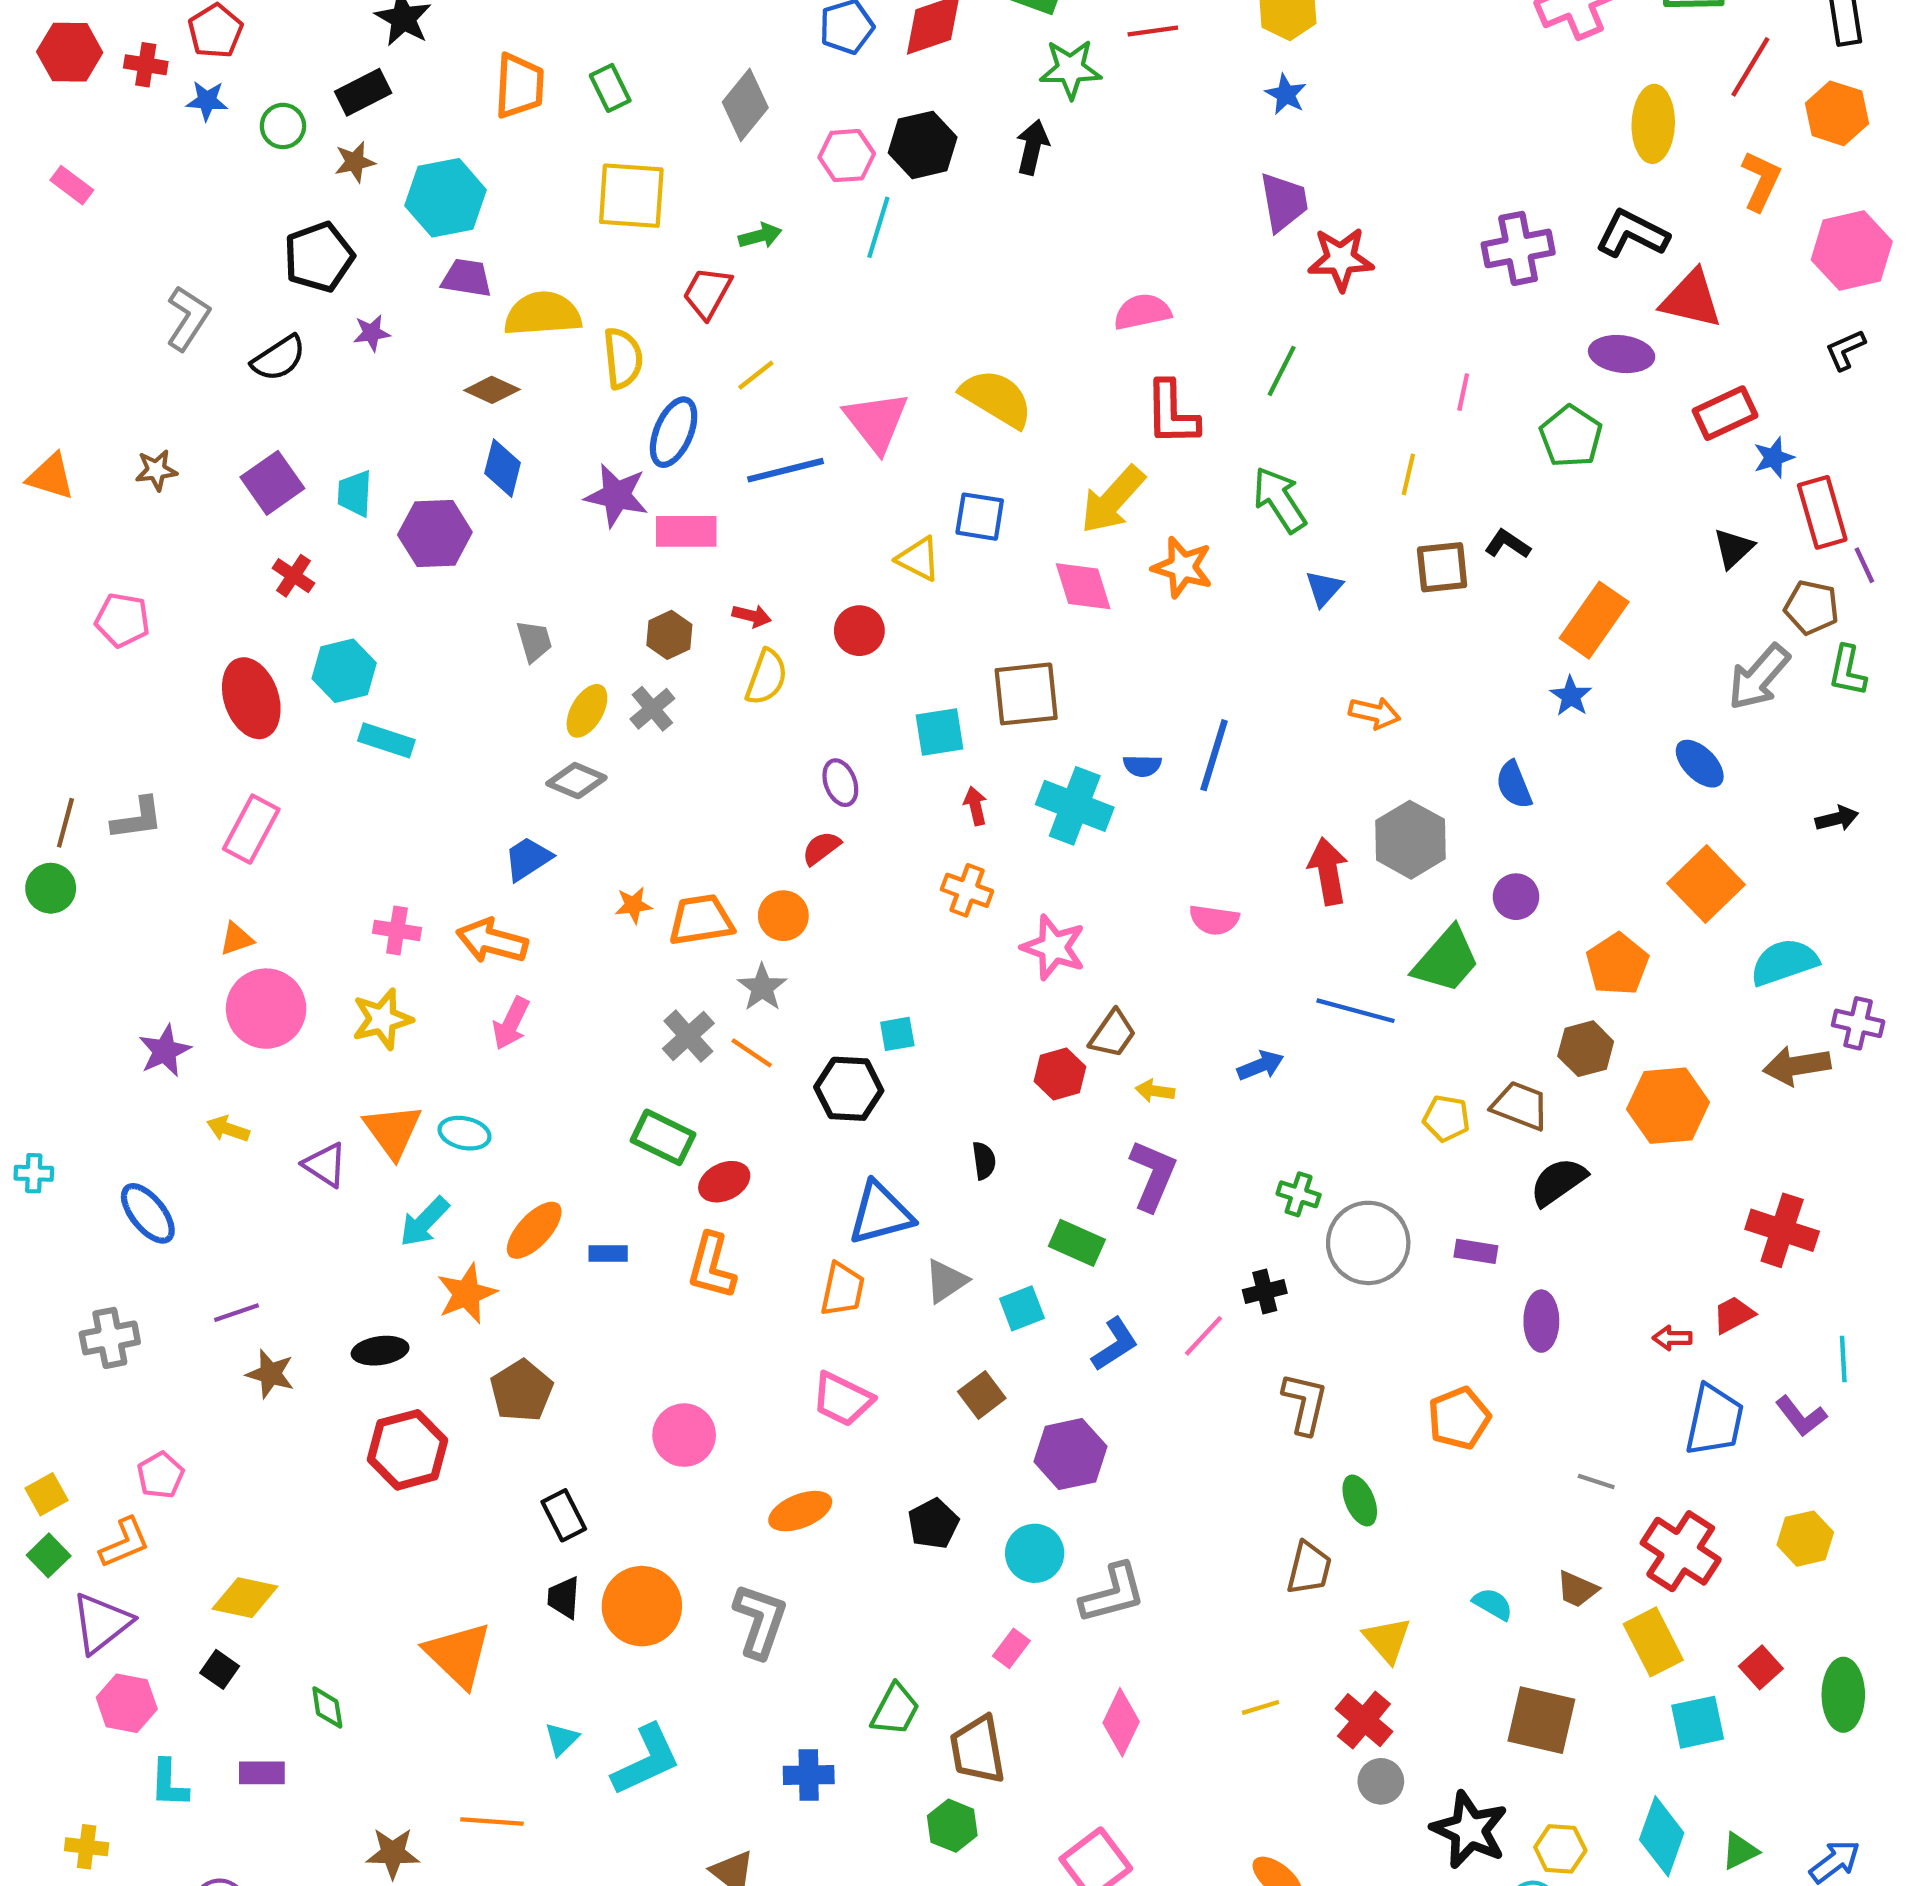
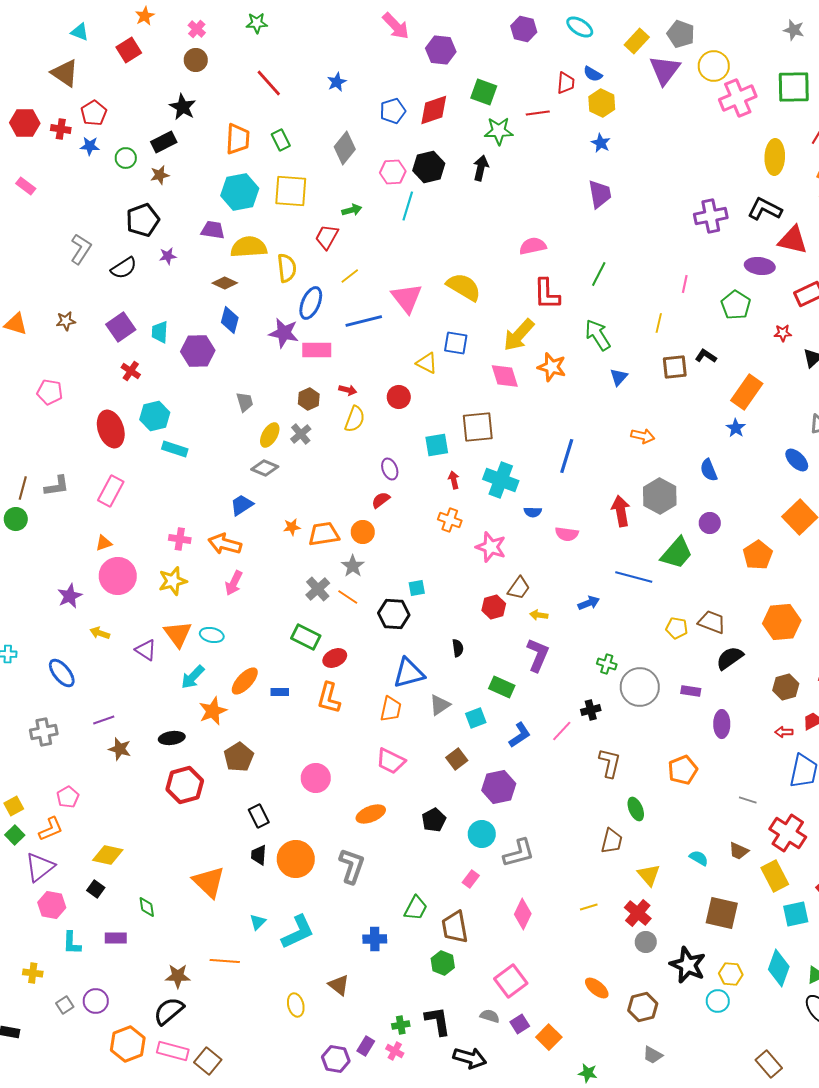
cyan hexagon: (446, 198) -> (240, 192), moved
red star: (1341, 259) -> (783, 333), moved, size x0.6
blue semicircle: (1142, 766) -> (533, 512), moved
brown hexagon: (1586, 1049) -> (786, 687), moved

